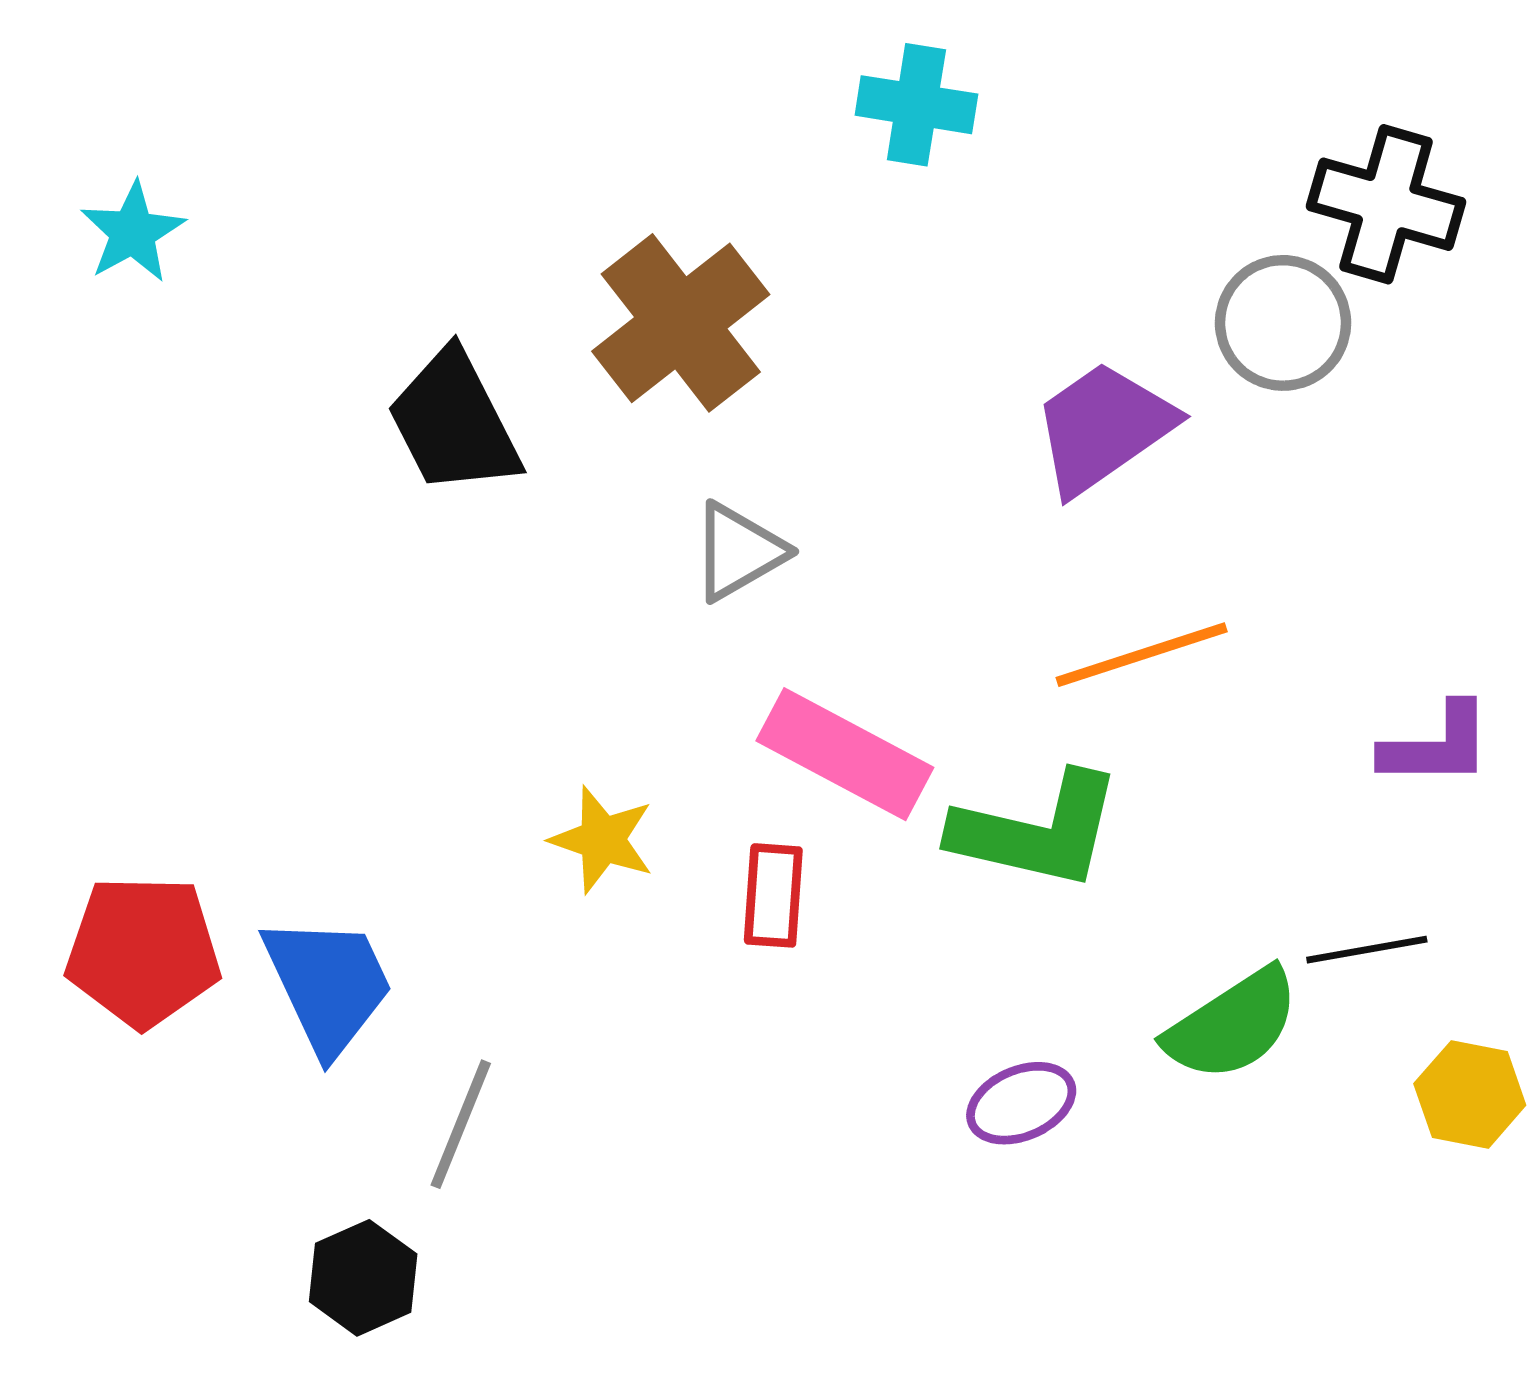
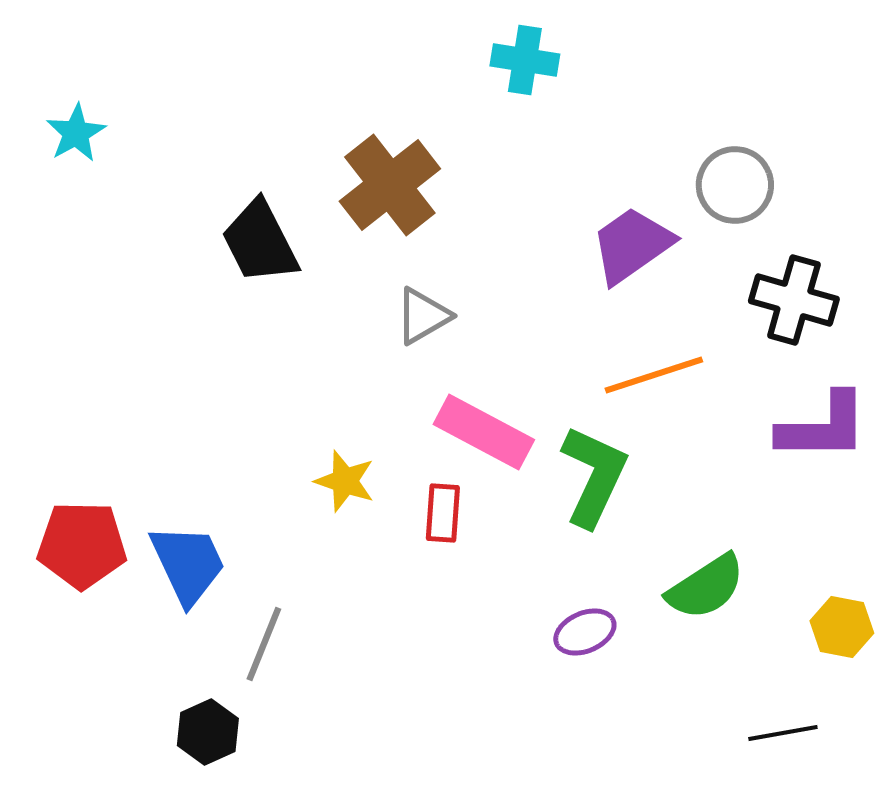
black cross: (1386, 204) -> (794, 300), moved
purple L-shape: (1437, 745) -> (823, 427), size x1.4
green L-shape: (1037, 831) -> (594, 476), turned -78
black line: (1367, 950) -> (783, 733), moved

